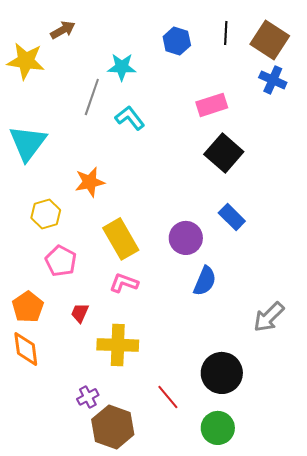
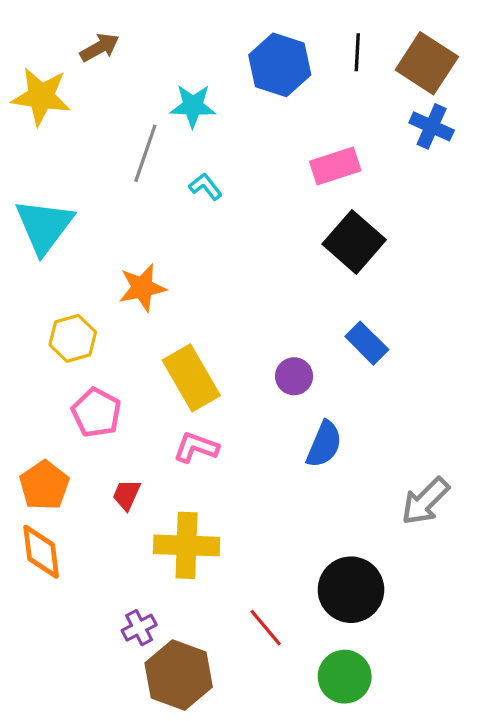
blue hexagon: (177, 41) -> (280, 65), size x1.4
cyan L-shape: (130, 118) -> (206, 187), size x0.7
purple circle: (186, 238) -> (294, 376), size x0.7

